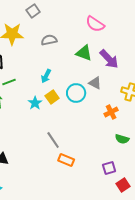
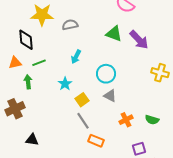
gray semicircle: (49, 40) -> (70, 25), moved
gray triangle: (95, 83) -> (110, 96), moved
yellow square: (52, 97) -> (82, 100), moved
orange cross: (111, 112) -> (126, 120), moved

